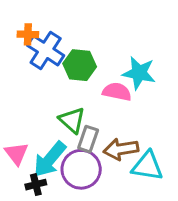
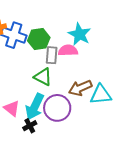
cyan star: (139, 73) -> (79, 34), turned 30
gray rectangle: (88, 139) -> (52, 55), moved

